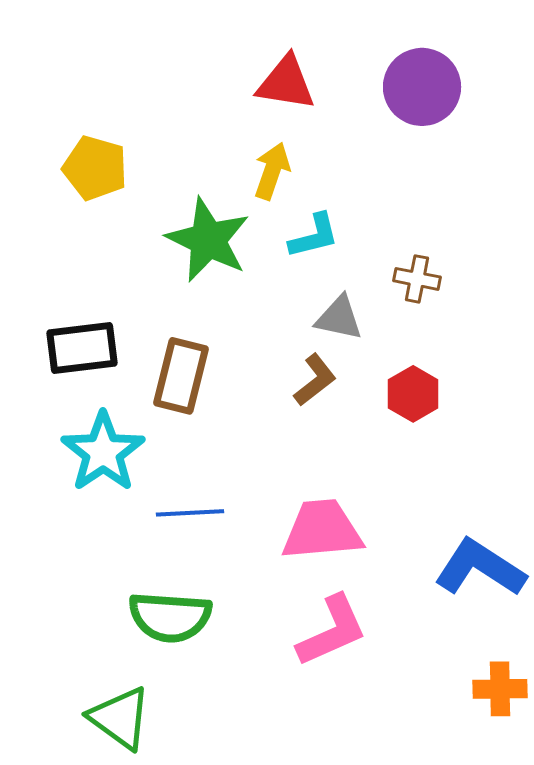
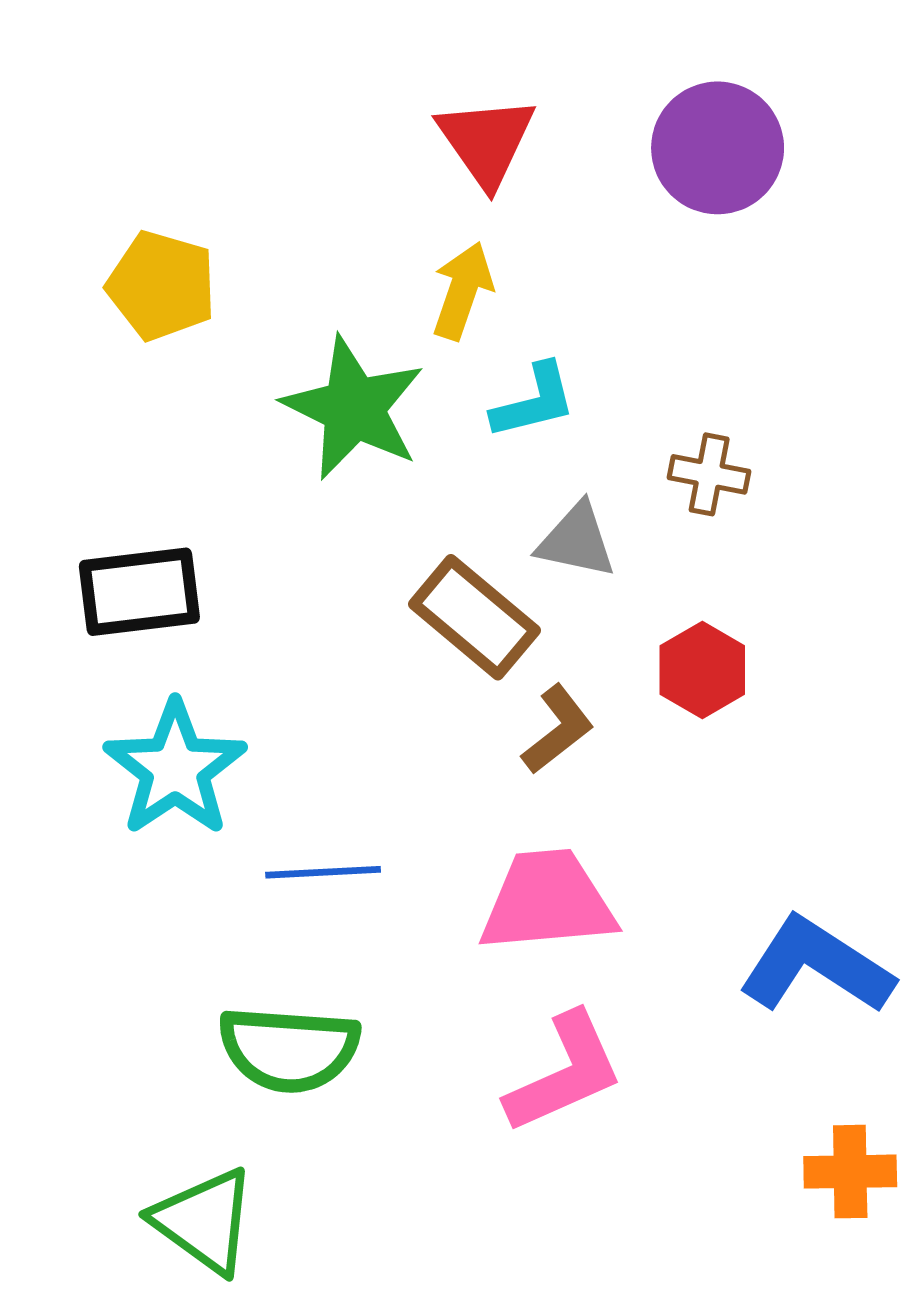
red triangle: (286, 83) -> (486, 141), turned 46
brown rectangle: (181, 376) -> (474, 617), moved, turned -64
brown L-shape: (315, 380) -> (558, 729), moved

